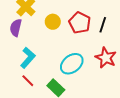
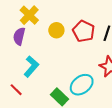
cyan ellipse: (72, 64) -> (82, 85), moved
red line: (28, 81) -> (16, 90), moved

